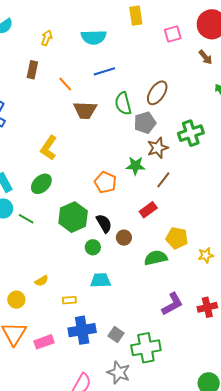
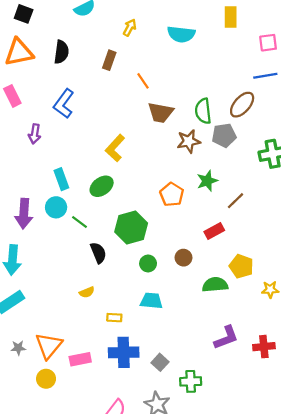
blue line: (104, 71) -> (265, 76), moved
brown star: (158, 148) -> (189, 141), moved
green star: (136, 166) -> (207, 181), turned -30
black semicircle: (104, 223) -> (98, 253), moved
yellow circle: (16, 300) -> (46, 379), moved
green cross: (146, 348) -> (191, 381), size x0.7

